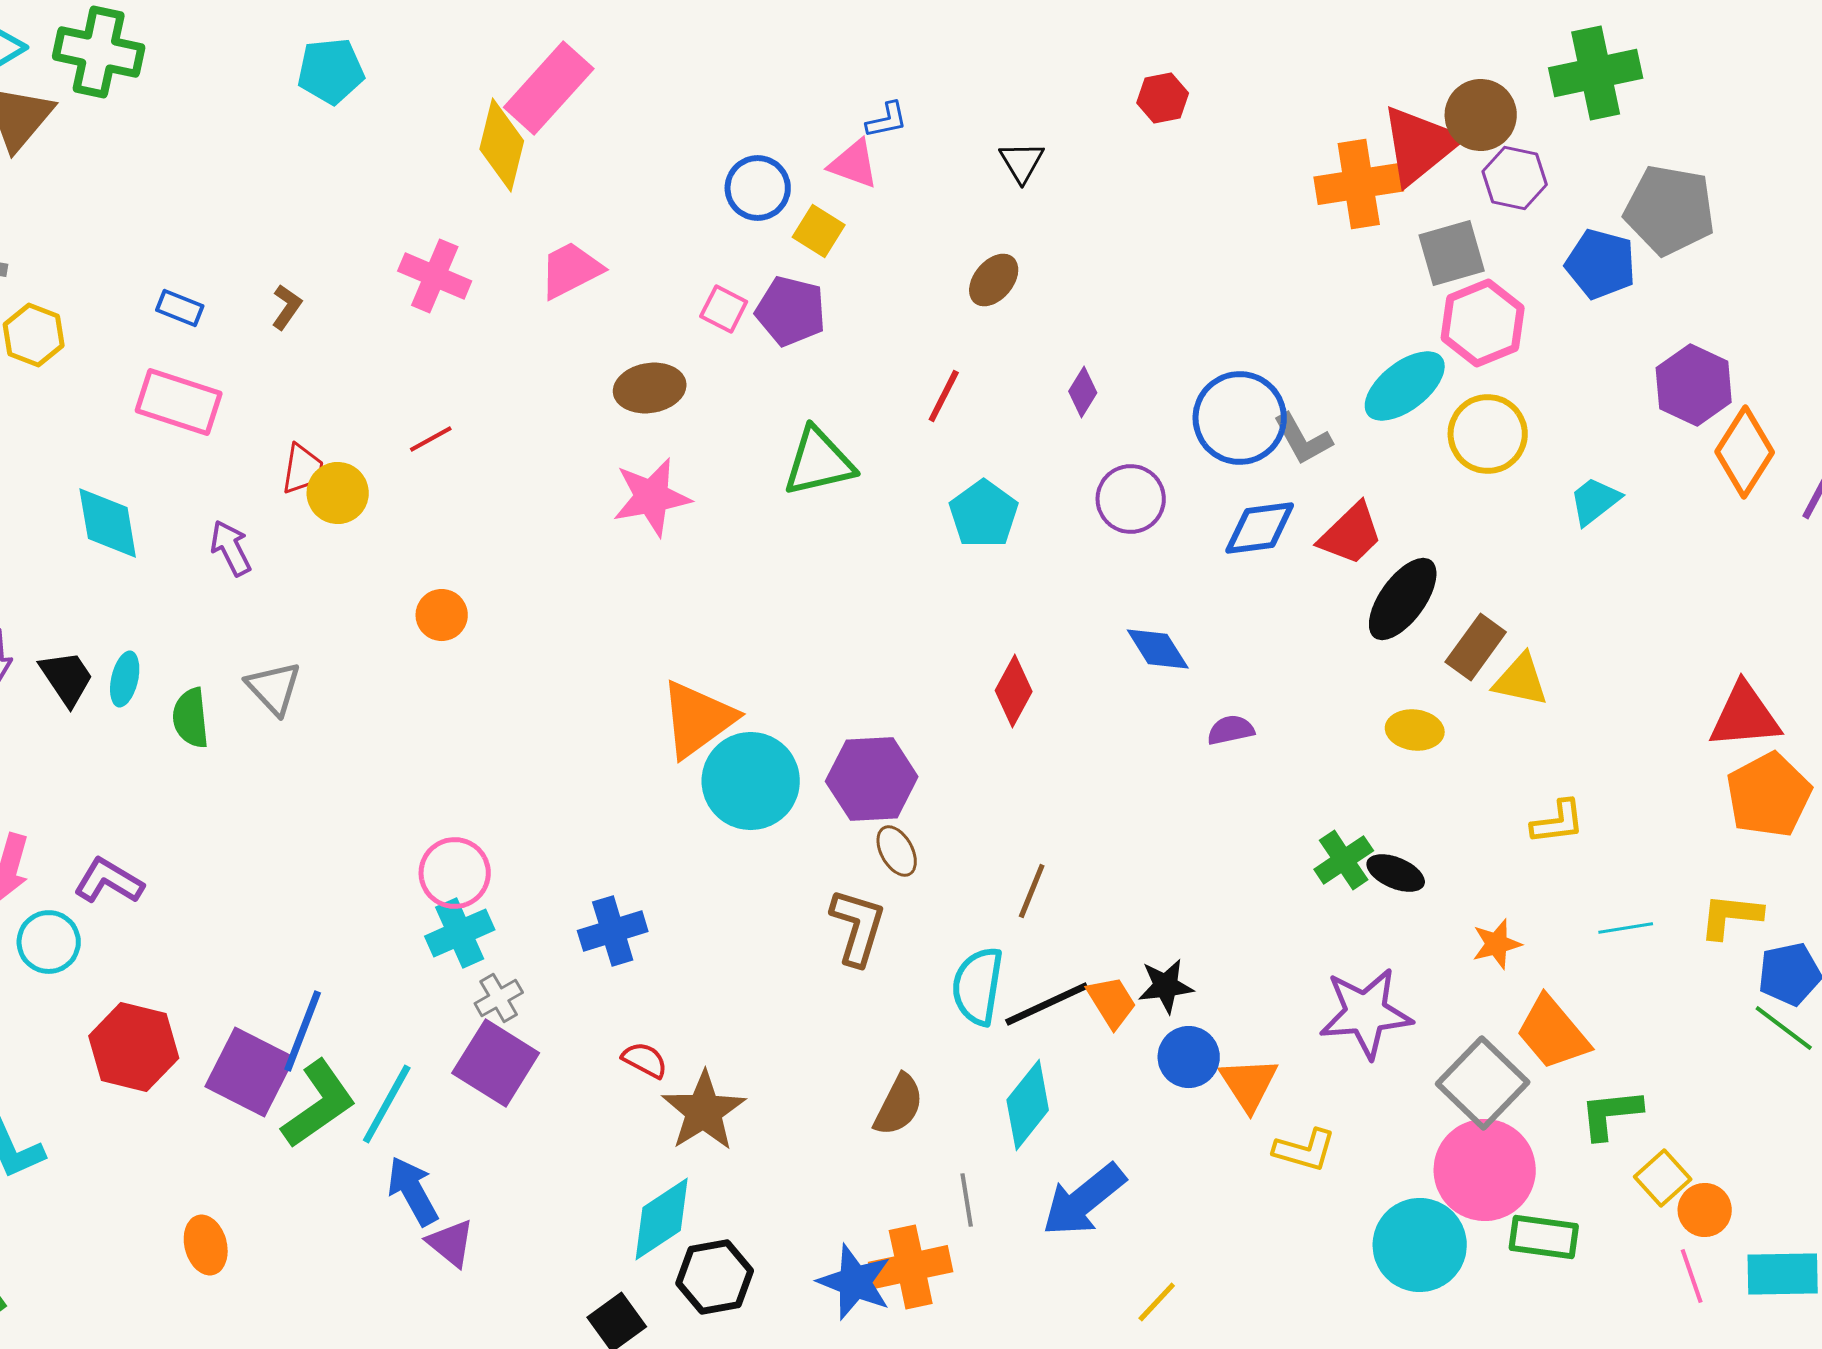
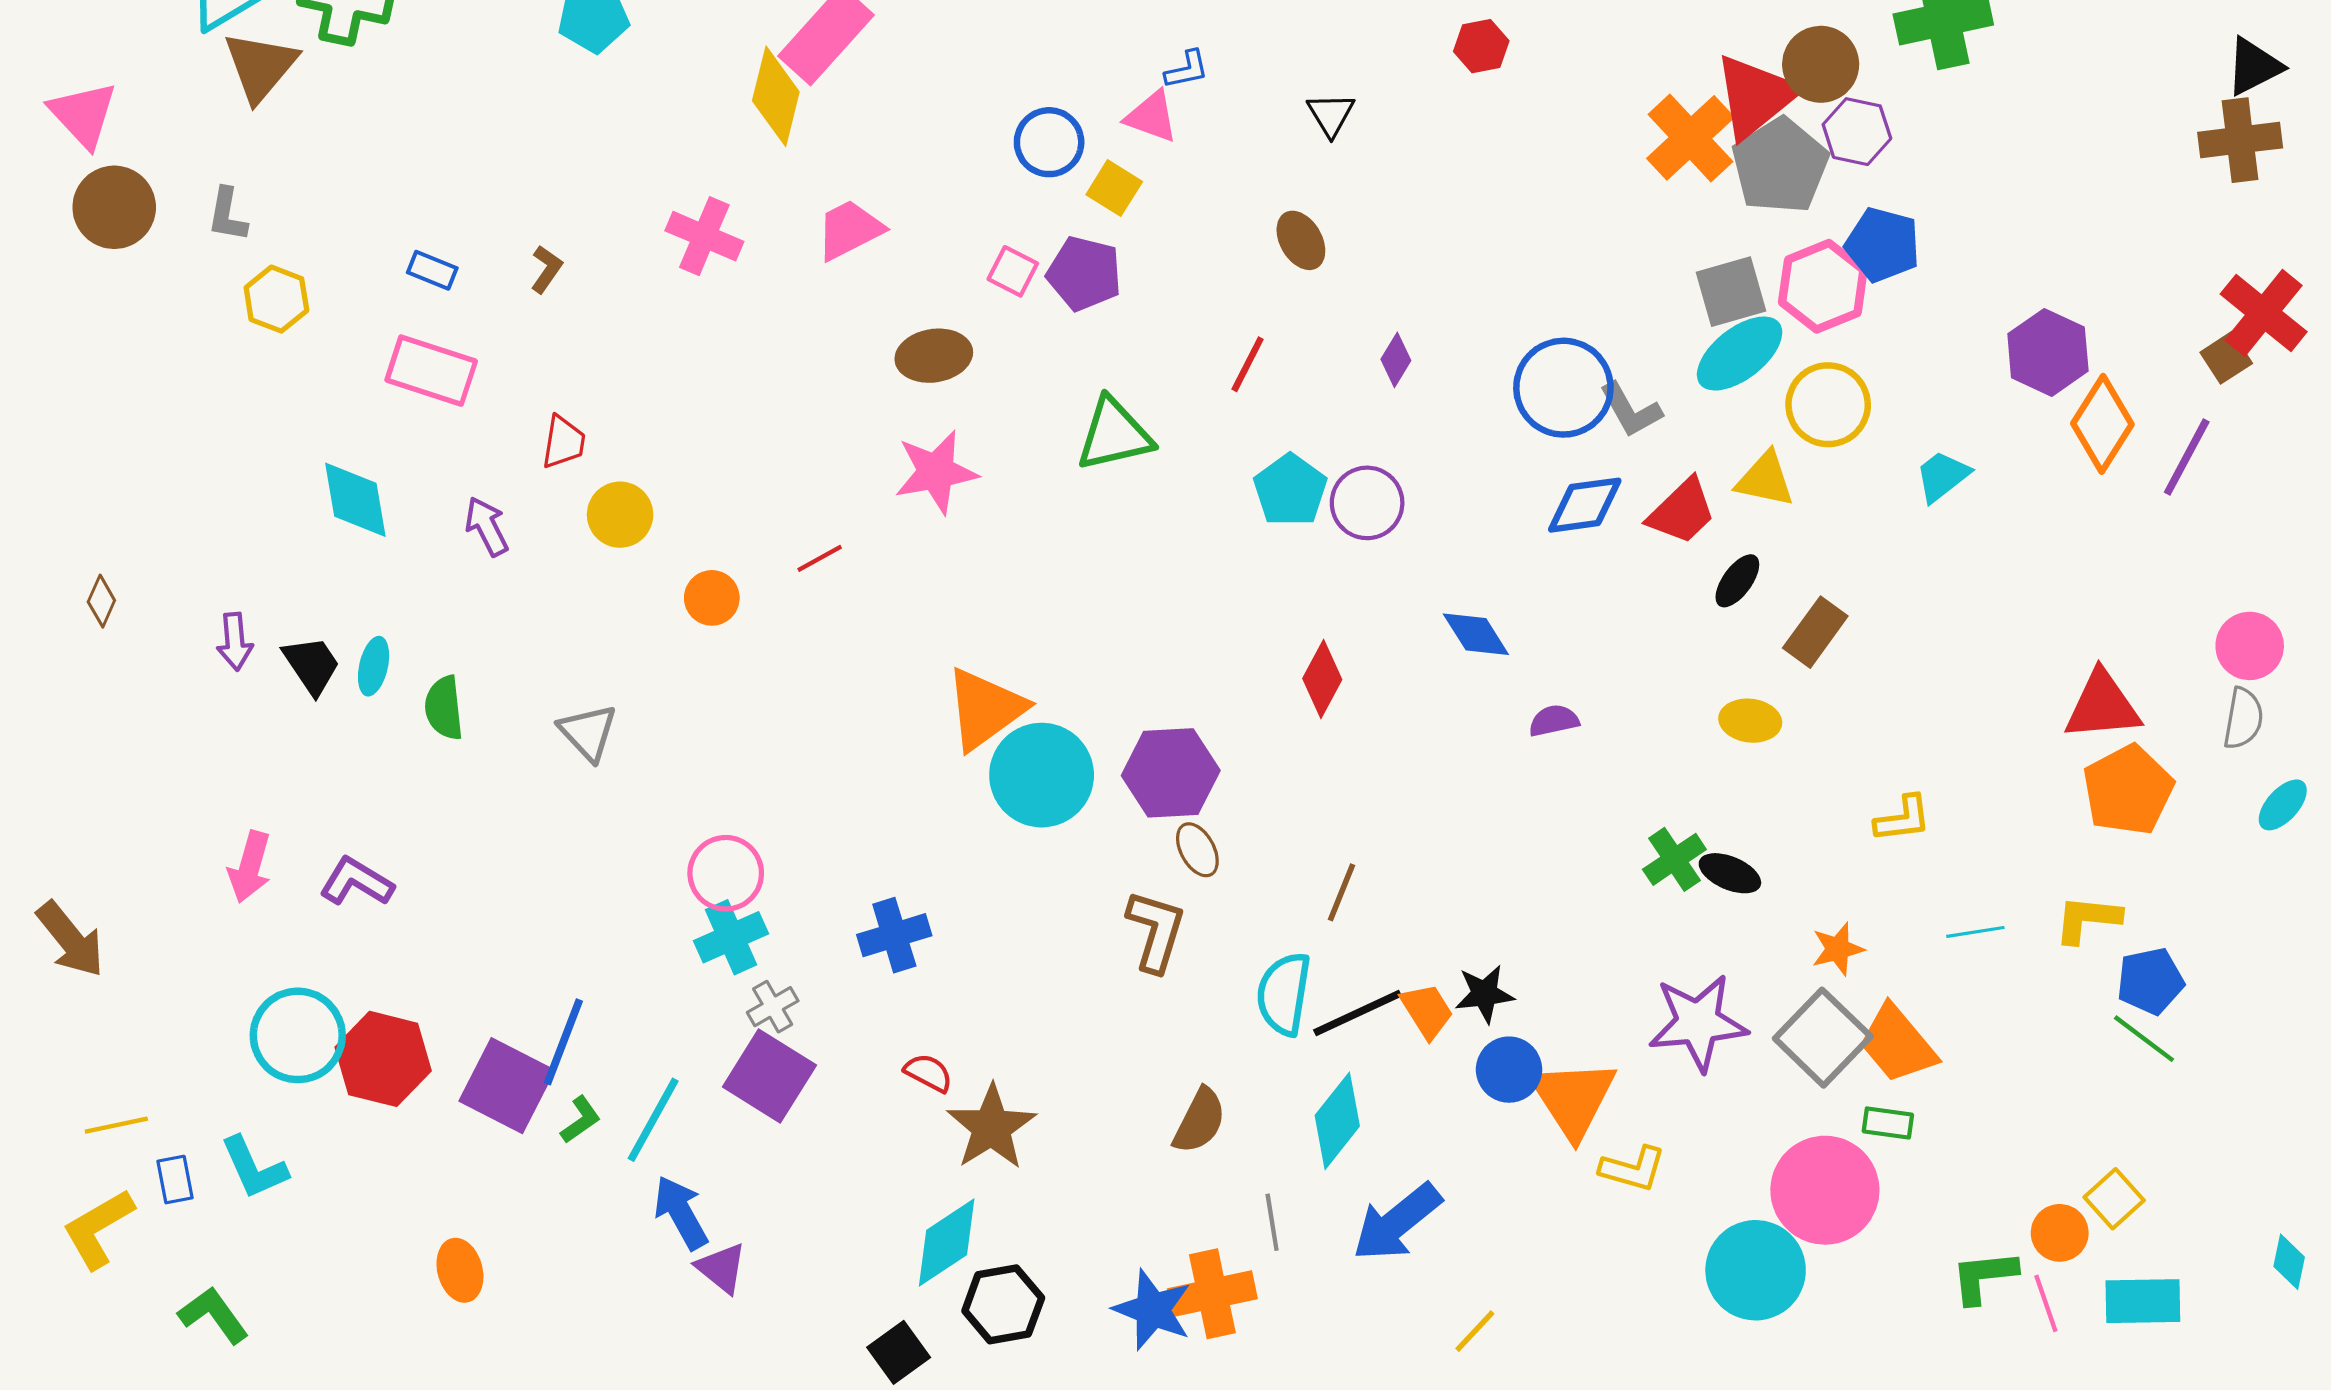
orange cross: (1359, 184) -> (1690, 138), turned -34
gray pentagon: (1670, 210) -> (1780, 166), moved, turned 30
gray square: (1452, 253) -> (1731, 292), moved
blue pentagon: (1601, 264) -> (1883, 245), moved
brown ellipse: (994, 280) -> (1301, 240), turned -70
red line: (431, 439) -> (820, 558), moved
yellow circle: (338, 493) -> (620, 515), moved
purple circle: (1131, 499) -> (1367, 503), moved
black ellipse: (1403, 599) -> (1737, 581), size x0.6
yellow triangle: (1521, 680) -> (1765, 479), moved
gray triangle: (274, 688) -> (588, 732), moved
cyan circle: (49, 942) -> (298, 1035), moved, size x1.4
gray square: (1483, 1083) -> (1823, 1038), moved
orange triangle: (1249, 1084) -> (1573, 1098), size x1.4
green L-shape: (319, 1104) -> (581, 1120), size x0.5
green L-shape: (1611, 1114) -> (1984, 1277), moved
yellow square: (1663, 1178) -> (2114, 1199), moved
green rectangle: (1544, 1237) -> (1888, 1123), moved, size x0.7

